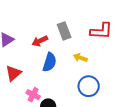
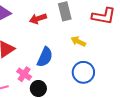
blue semicircle: (50, 62) -> (45, 57), moved

